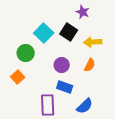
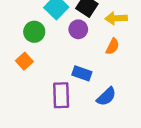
purple circle: (62, 65) -> (78, 29), moved

